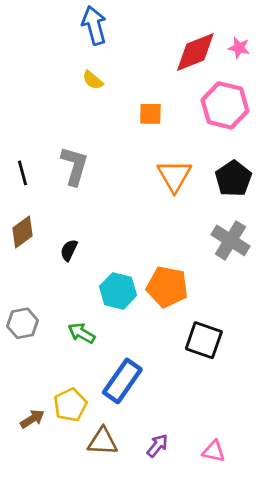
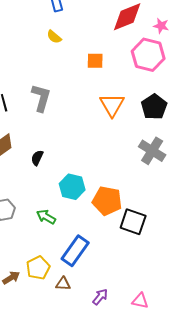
pink star: (239, 48) -> (161, 26), moved
orange pentagon: (167, 287) -> (107, 201), moved
brown triangle: (103, 441) -> (63, 284), moved, size x0.7

